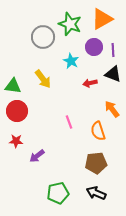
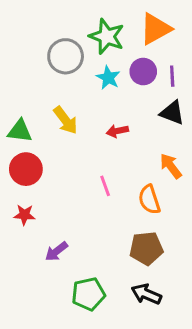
cyan star: (71, 61) -> (108, 78), moved
red arrow: (90, 83) -> (117, 131), moved
purple arrow: (37, 156) -> (56, 251), moved

